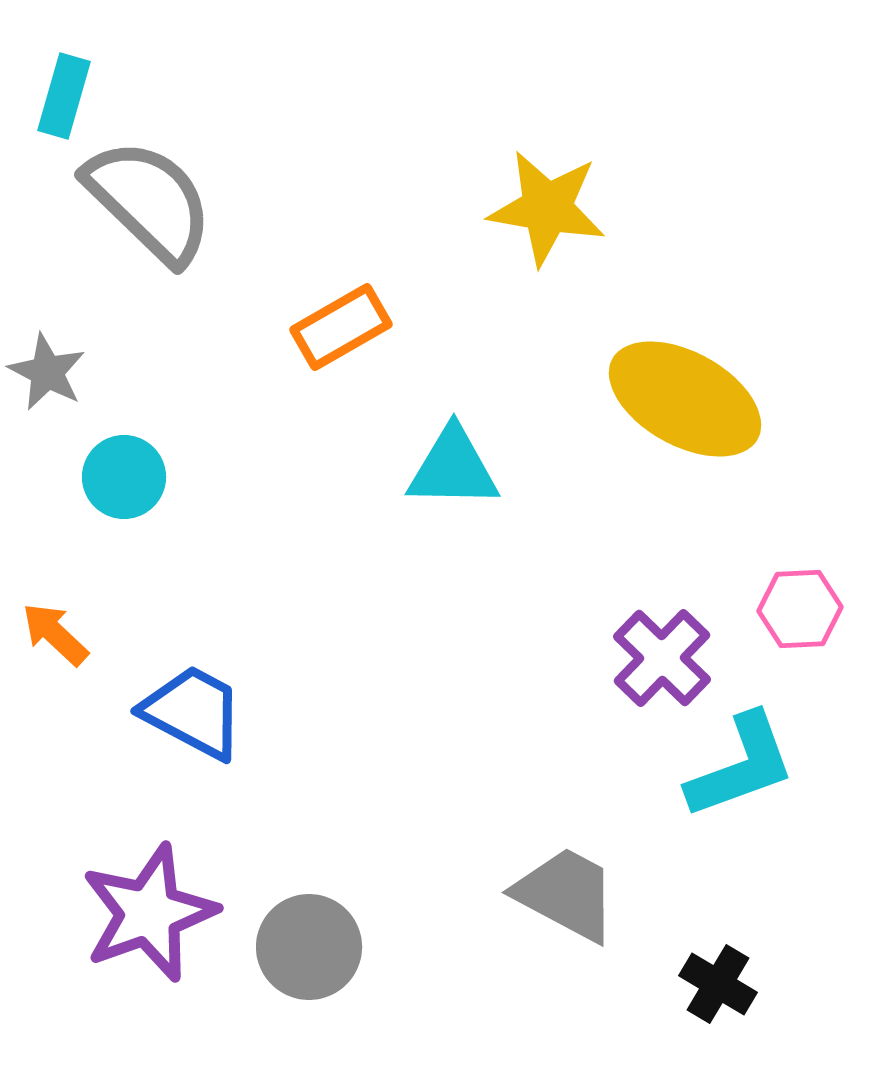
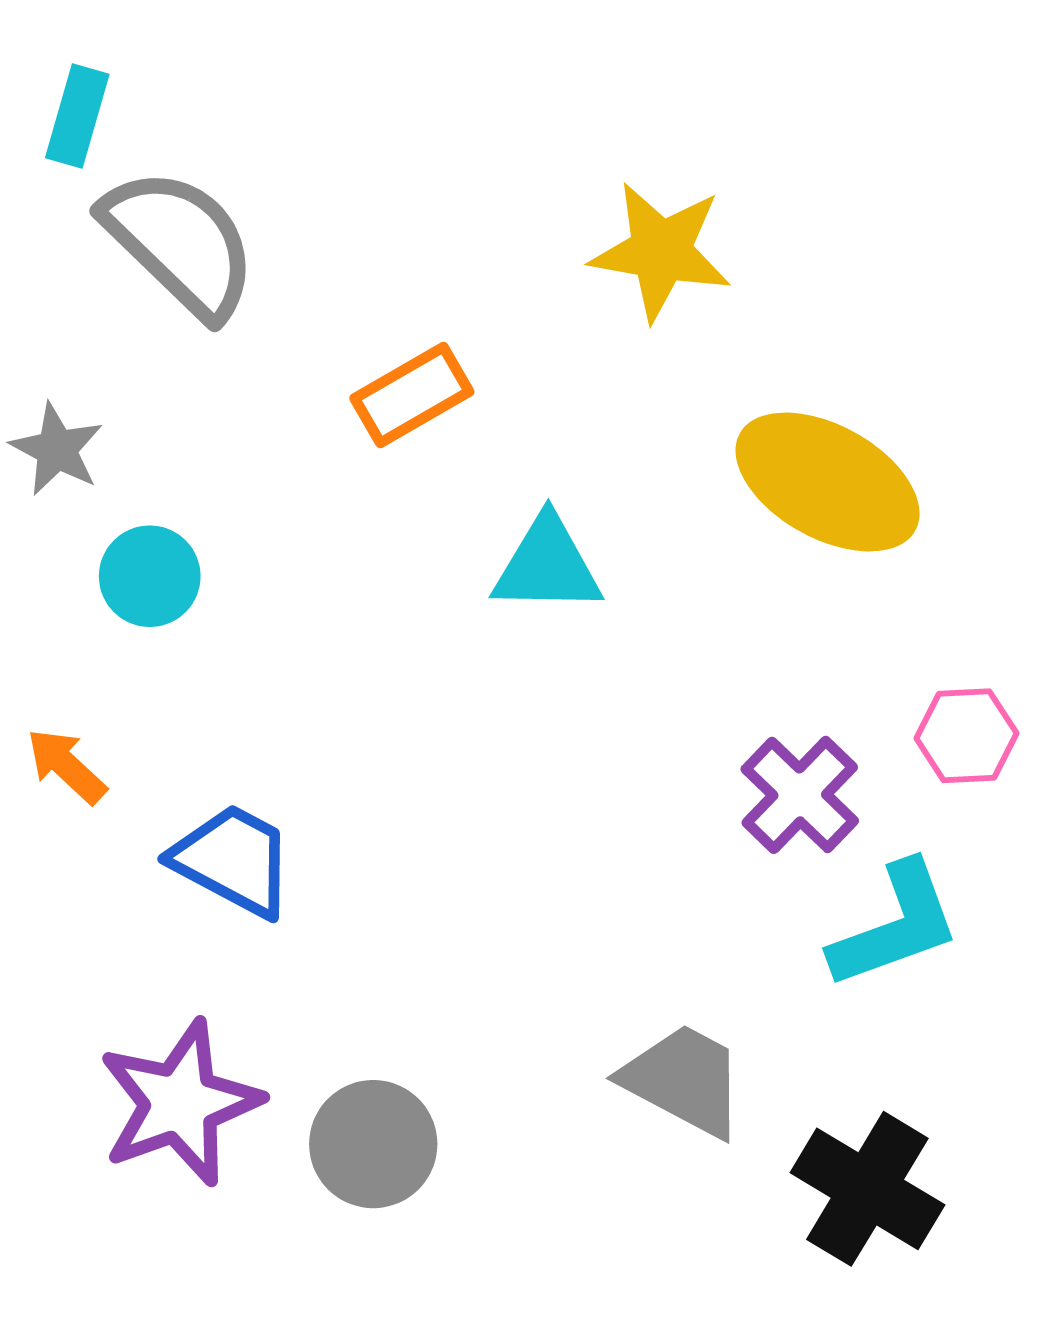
black cross: (718, 984) -> (867, 1189), size x1.6

